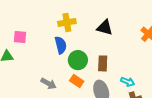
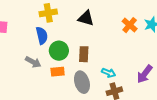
orange rectangle: (77, 81) -> (58, 72), turned -40
gray arrow: (49, 84) -> (33, 62), moved

